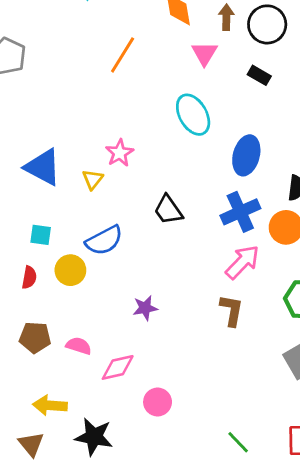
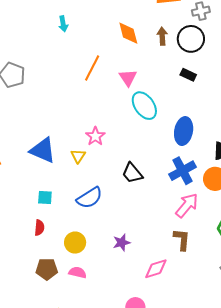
pink triangle: (204, 53) -> (128, 78), moved
yellow circle: (70, 270) -> (75, 243), moved
pink diamond: (118, 367) -> (156, 269), moved

